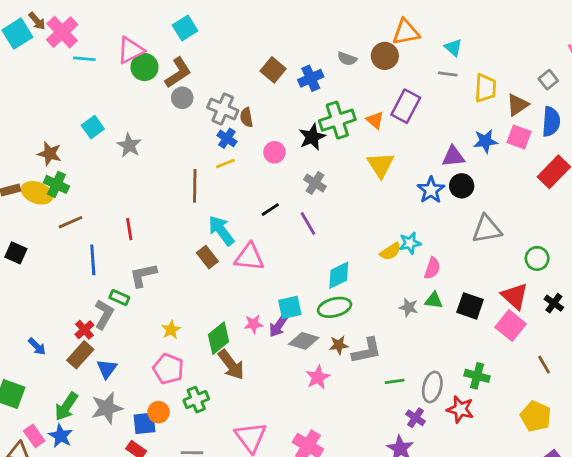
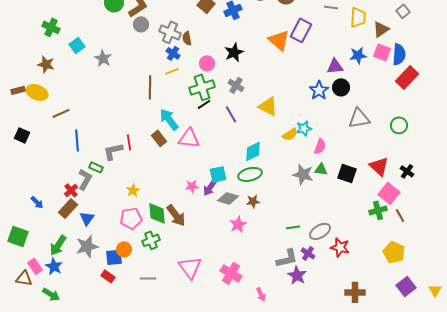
green cross: (337, 120) -> (202, 87), moved
orange triangle: (375, 120) -> (279, 40), size x1.6
blue semicircle: (551, 122) -> (399, 54), moved
yellow triangle: (381, 165) -> (268, 106), moved, turned -30
green cross: (56, 184) -> (51, 27), moved
red line: (129, 229) -> (129, 142), moved
green circle: (537, 258) -> (399, 125), moved
gray star: (409, 307) -> (303, 174), size x1.5
pink square: (511, 326) -> (389, 193), moved
green diamond: (219, 338) -> (157, 213), moved, turned -55
gray L-shape: (367, 351) -> (287, 258), moved
pink pentagon: (168, 369) -> (131, 218), turned -30
green cross: (477, 376) -> (378, 210), moved, turned -30
gray ellipse: (432, 387) -> (320, 231), turned 45

